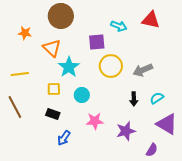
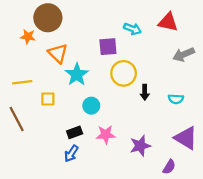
brown circle: (61, 16) -> (48, 18), moved
gray arrow: (143, 70) -> (184, 54), moved
yellow square: (54, 89) -> (48, 99), moved
cyan semicircle: (157, 98) -> (176, 99), moved, turned -144
black arrow: (134, 99) -> (145, 92), moved
black rectangle: (53, 114) -> (75, 132), moved, turned -40

